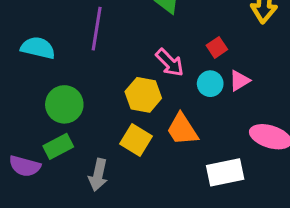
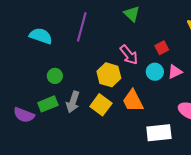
green circle: (64, 104) -> (55, 76), size x0.6
gray arrow: (98, 175) -> (73, 102), moved

